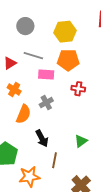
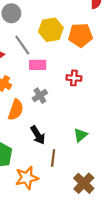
yellow hexagon: (65, 32) -> (51, 30), moved
gray line: (33, 56) -> (22, 45), turned 42
orange pentagon: (68, 60) -> (80, 35), moved

